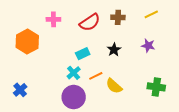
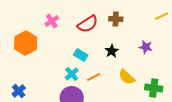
yellow line: (151, 14) -> (162, 16), moved
pink cross: (53, 19) -> (52, 21), turned -32
cyan rectangle: (83, 54) -> (81, 55), turned 56
yellow semicircle: (114, 86) -> (127, 77), moved

